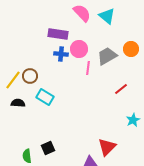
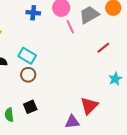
blue cross: (61, 54) -> (33, 13), moved
pink line: (88, 68) -> (70, 27), turned -32
brown circle: (30, 76) -> (28, 75), moved

